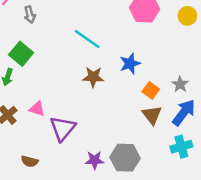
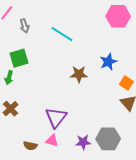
cyan line: (87, 39) -> (62, 34), moved
green square: (21, 54) -> (19, 58), turned 36
pink triangle: (37, 109) -> (52, 141), moved

